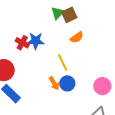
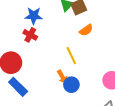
blue star: (36, 41) -> (34, 16), moved
blue circle: (67, 83) -> (71, 85), moved

